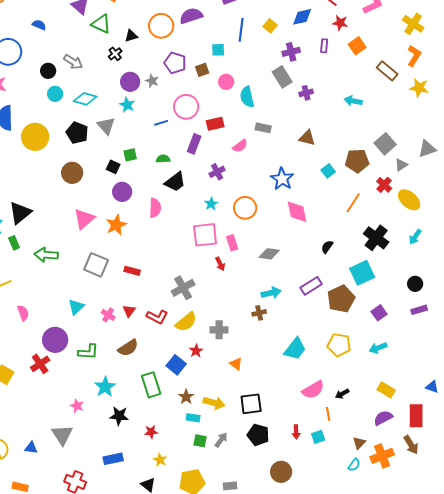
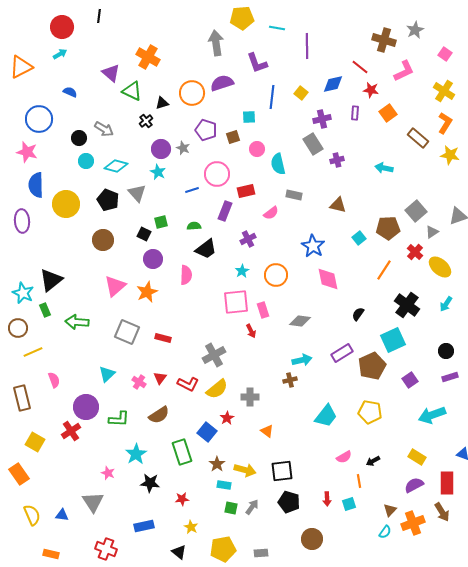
cyan arrow: (378, 348) -> (432, 415), moved, size x1.5
pink semicircle: (313, 390) -> (344, 457), size x0.7

